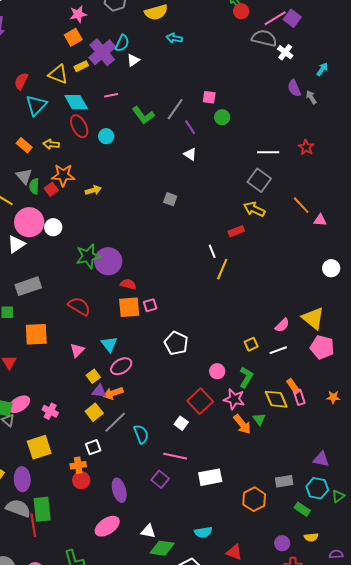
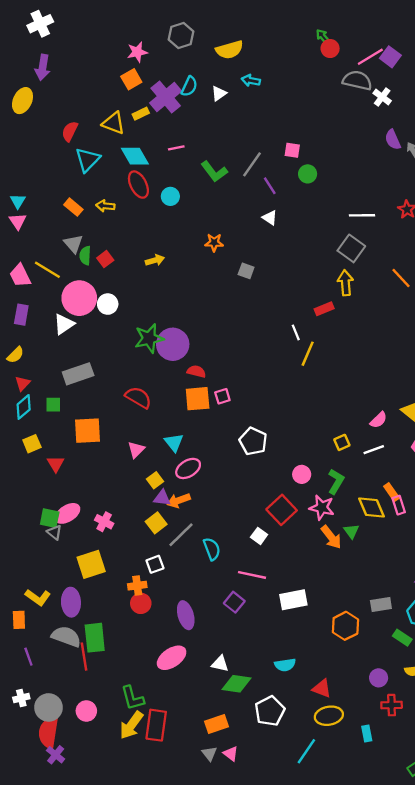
white triangle: (133, 60) -> (219, 93), moved
orange star: (63, 175) -> (214, 243), moved, size x0.7
yellow arrow: (254, 209) -> (345, 283), turned 60

